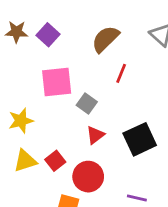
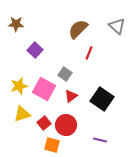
purple square: (48, 35) -> (35, 50), moved
pink square: (57, 82) -> (44, 89), moved, turned 35
black square: (140, 139) -> (102, 99), turned -30
red square: (55, 161) -> (44, 123), moved

